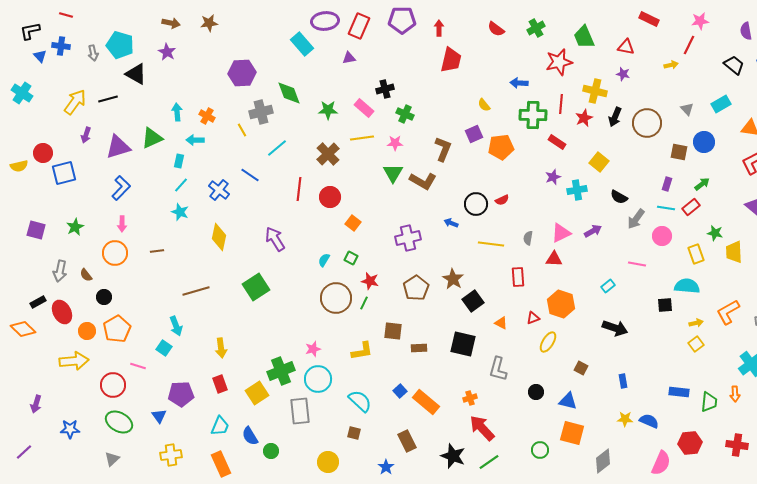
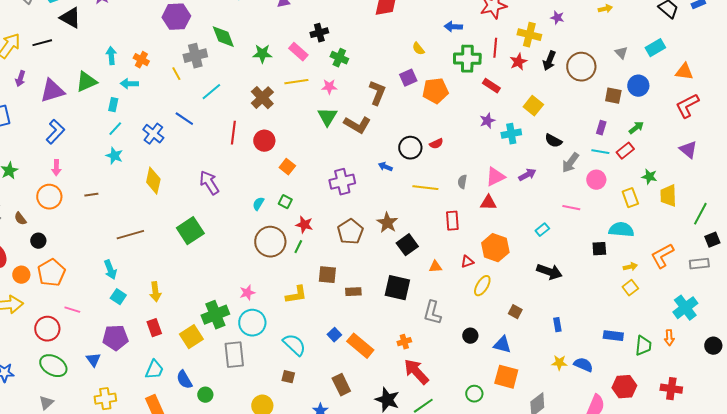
orange triangle: (501, 323) -> (435, 267), turned -32
cyan square: (164, 348) -> (118, 297), moved

